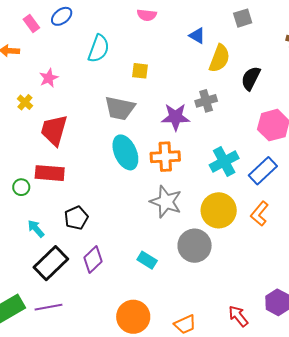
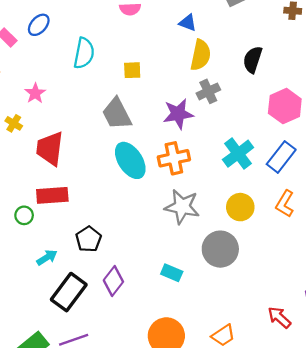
yellow semicircle: (219, 58) -> (201, 55), moved
gray trapezoid: (120, 108) -> (117, 114), turned 60
yellow circle: (219, 210) -> (240, 207), size x0.7
cyan arrow: (36, 229) -> (47, 257), turned 108

